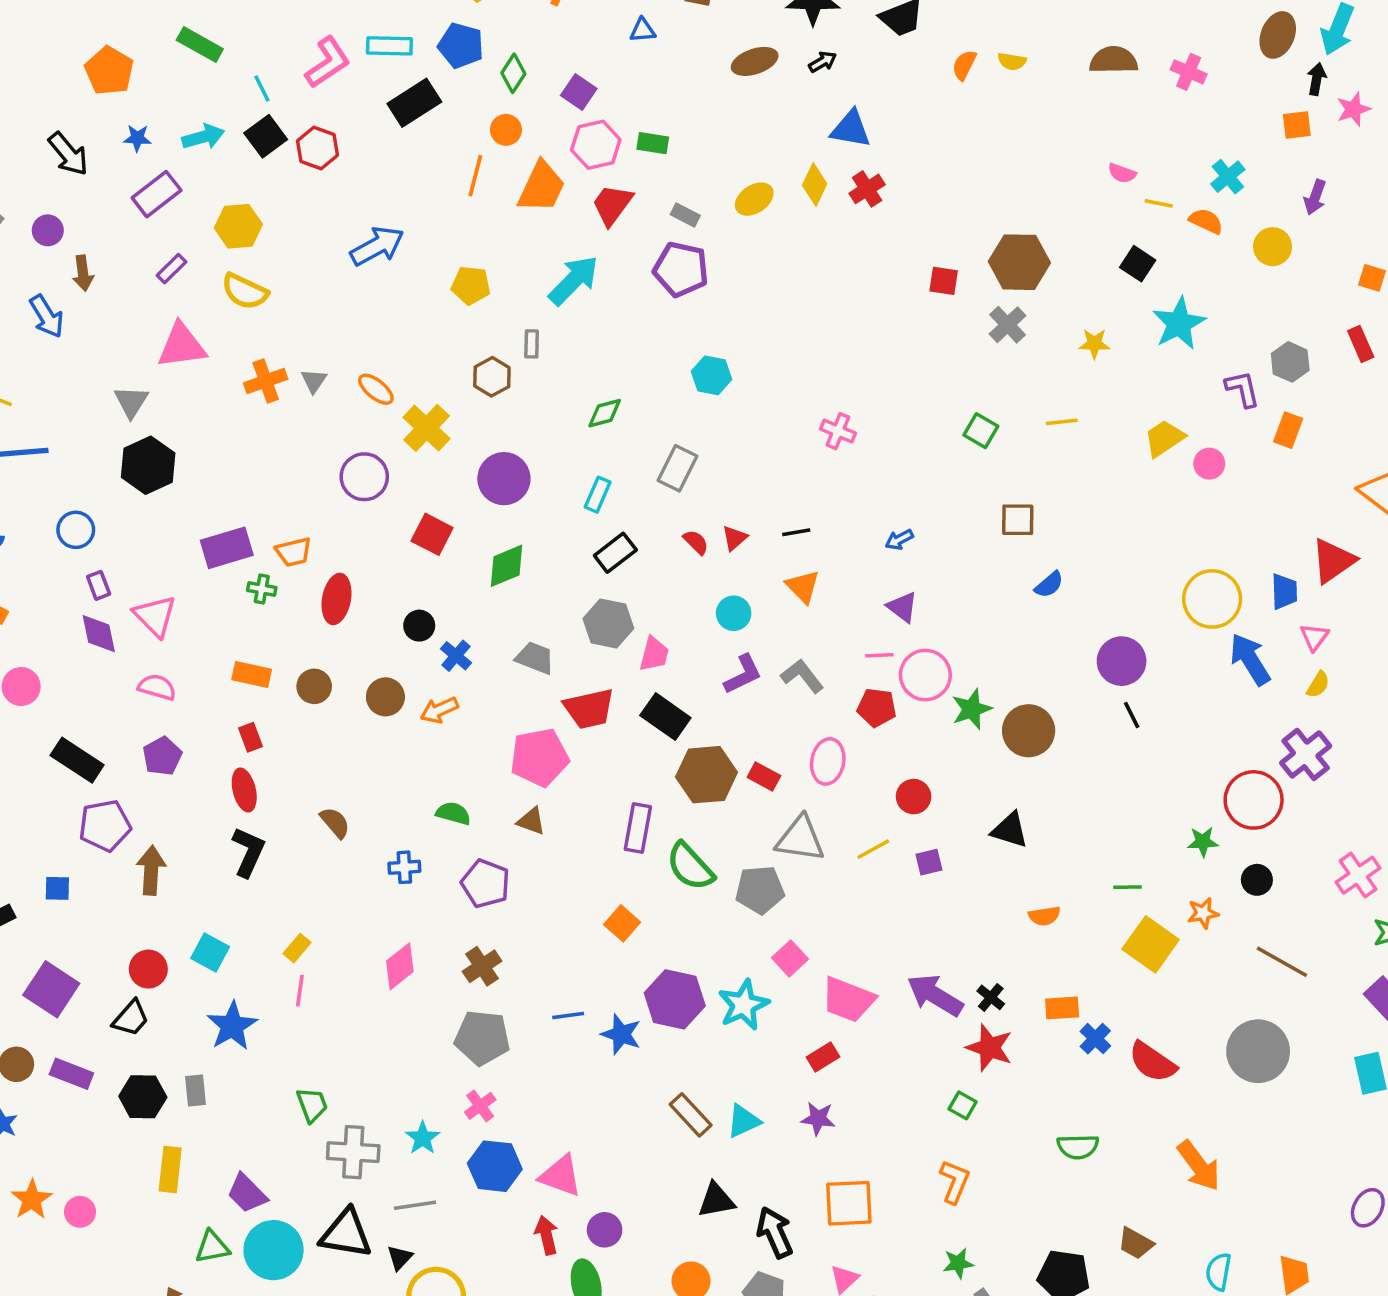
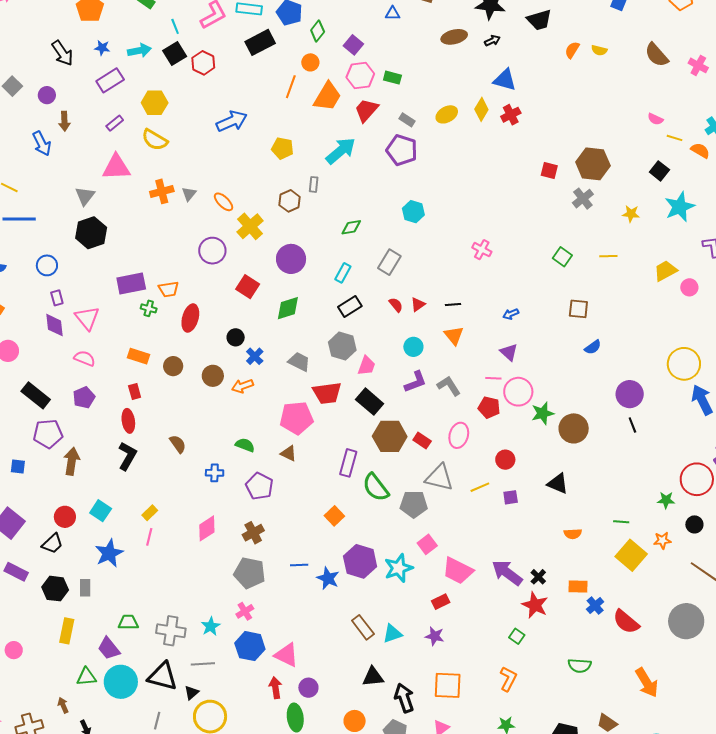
brown semicircle: (1114, 60) -> (657, 55), turned -136
green trapezoid: (312, 1105) -> (128, 622), moved, turned -75

